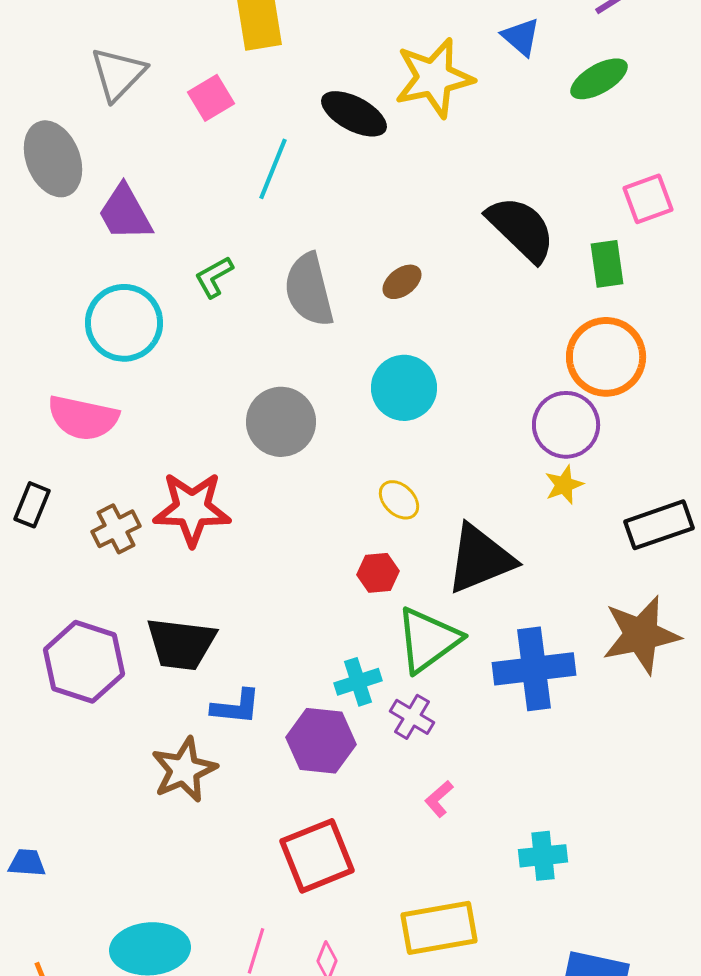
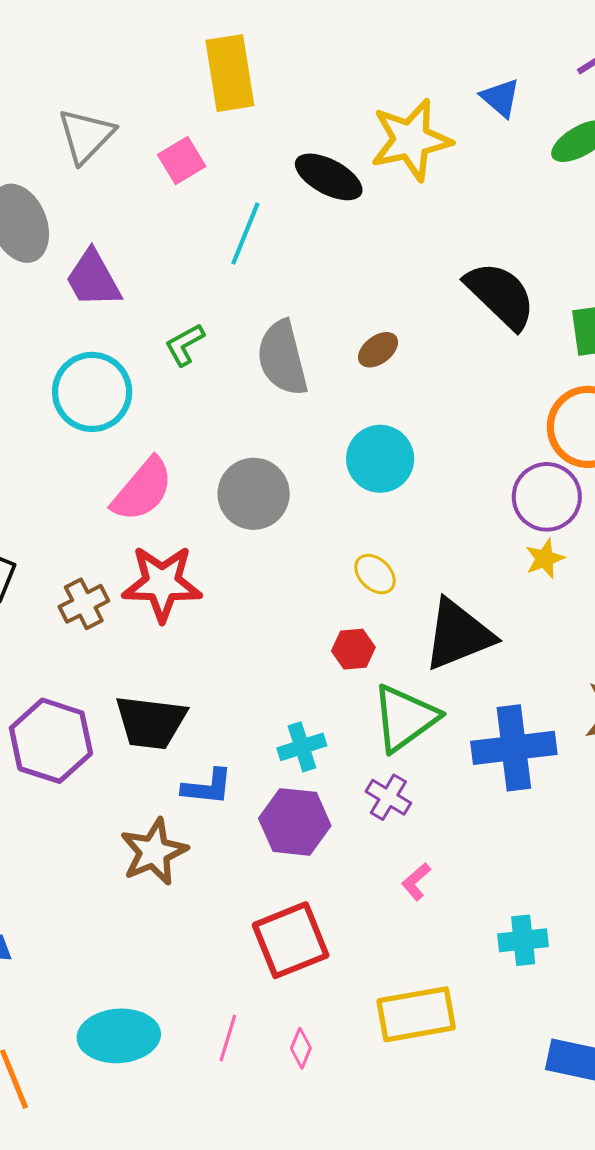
pink semicircle: (83, 418) -> (142, 490), moved, turned -62
cyan cross: (358, 682) -> (302, 747), moved

